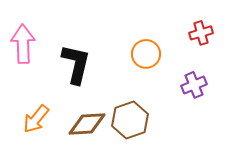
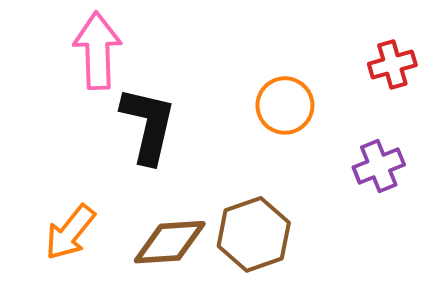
pink arrow: (23, 44) -> (97, 51), moved

